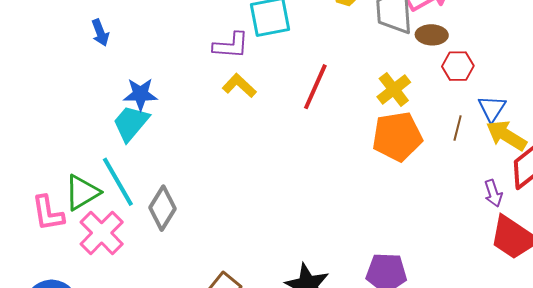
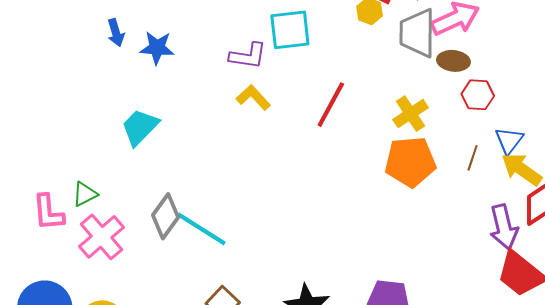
blue star: (140, 94) -> (157, 48), moved
cyan line: (118, 182) -> (201, 229), moved, turned -32
green triangle: (82, 193) -> (85, 194), size x0.7
purple arrow: (493, 193) -> (504, 227), size x1.6

